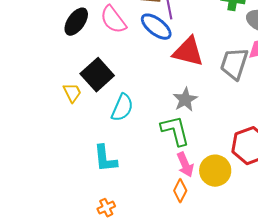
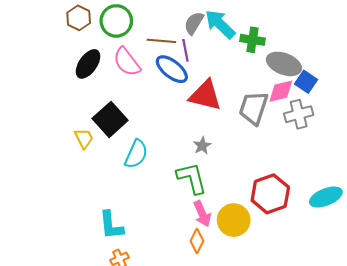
gray star: (185, 100) -> (202, 146), size x0.7
cyan L-shape: (105, 159) -> (111, 225), moved

